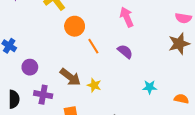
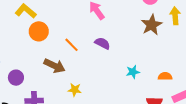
orange circle: (75, 26) -> (39, 31), moved
brown arrow: (70, 77) -> (54, 66), moved
yellow star: (94, 85) -> (75, 90), moved

